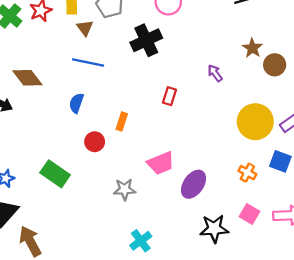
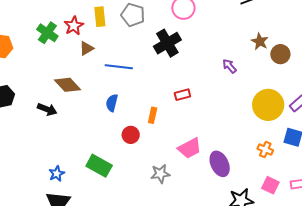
brown triangle: (85, 28) -> (86, 48), moved, turned 42
red rectangle: (169, 96) -> (182, 95), moved, turned 63
purple ellipse: (194, 184) -> (220, 164), turned -55

